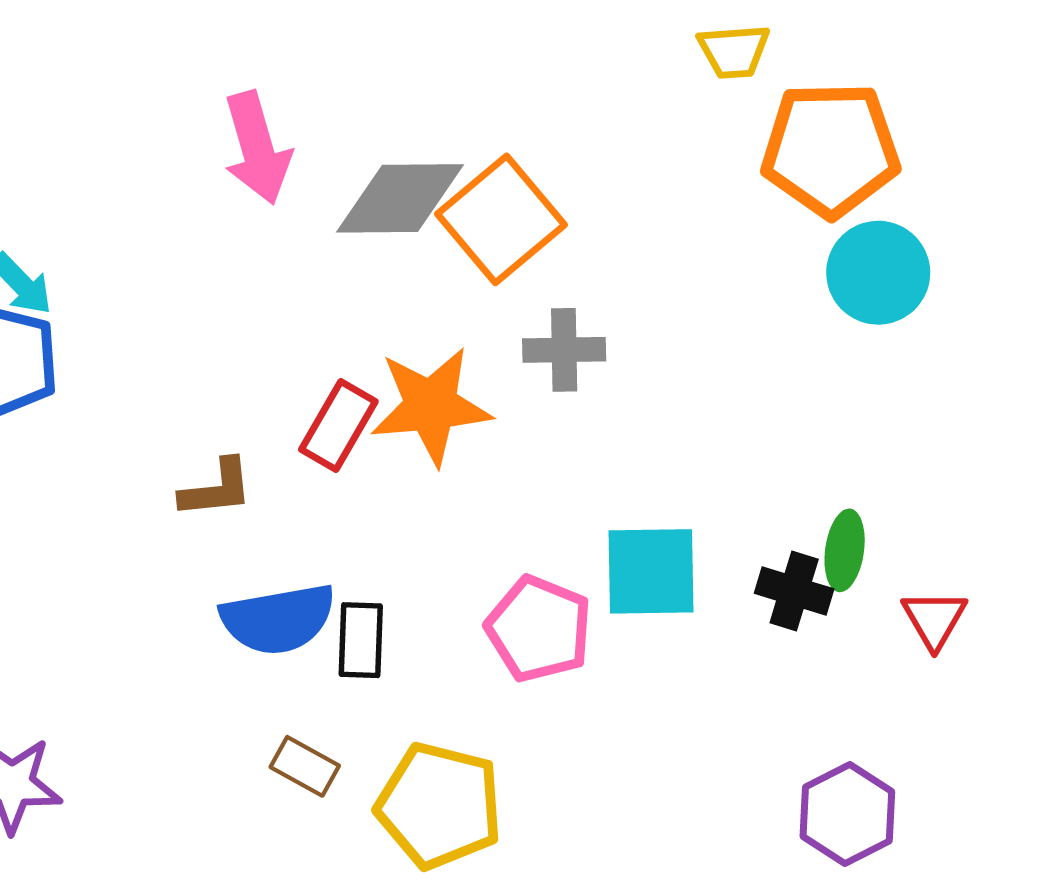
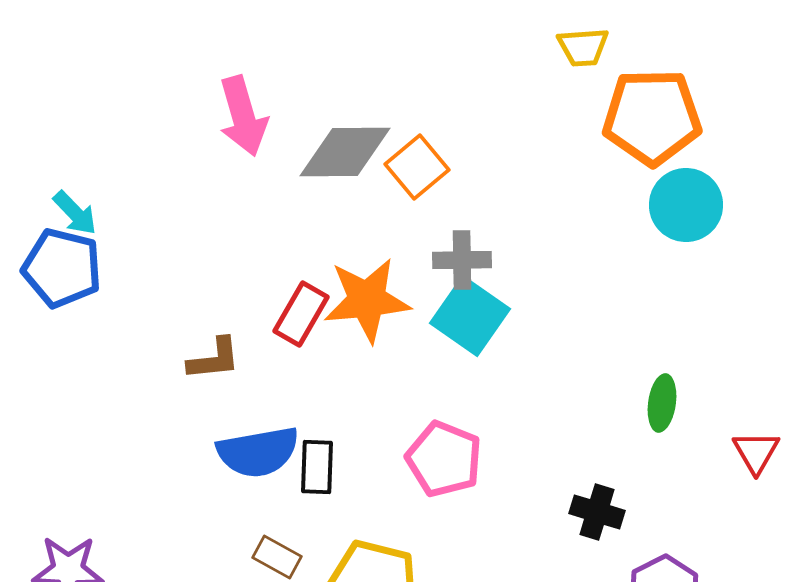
orange square: (501, 219) -> (417, 167), size x0.7
cyan square: (651, 571) -> (470, 316), moved, turned 36
black cross: (794, 591) -> (597, 512), moved
red triangle: (934, 619) -> (756, 452), moved

